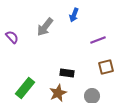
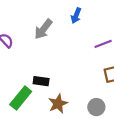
black rectangle: (67, 73) -> (41, 81), moved

